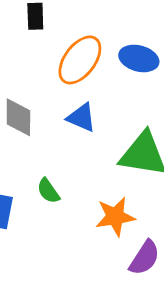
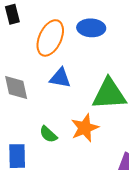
orange star: (115, 217) -> (85, 128), moved

